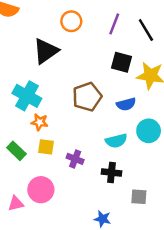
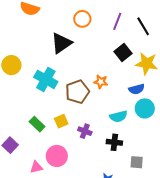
black square: (121, 62) -> (123, 53), turned 36
brown pentagon: (87, 97) -> (77, 92), moved
blue semicircle: (126, 104) -> (137, 89), moved
orange star: (40, 122) -> (101, 82), moved
yellow square: (46, 147) -> (61, 121), turned -32

